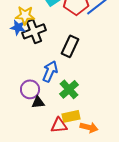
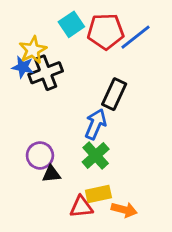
yellow star: (25, 15) -> (33, 50), turned -30
black rectangle: (70, 46) -> (114, 94), moved
blue arrow: (50, 71) -> (96, 124), moved

